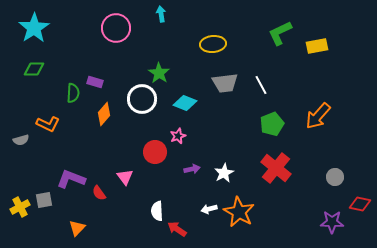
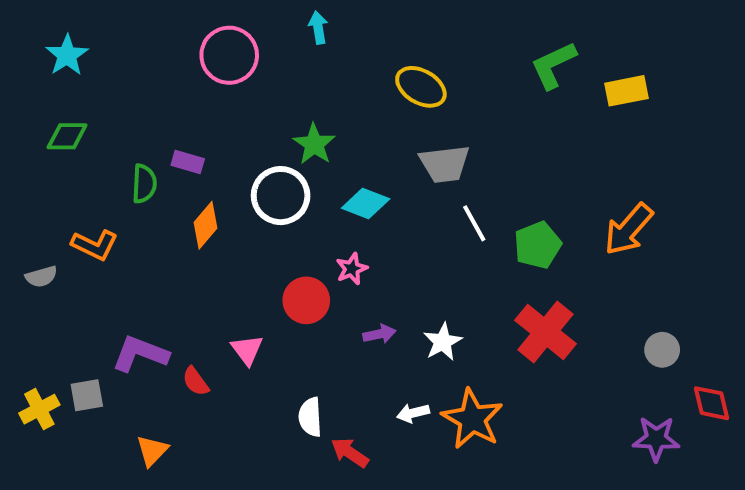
cyan star: (34, 28) -> (67, 55), size x0.7
yellow ellipse: (213, 44) -> (421, 87), turned 35
white line: (261, 85) -> (474, 223), moved
red diamond: (360, 204) -> (712, 403), turned 65

